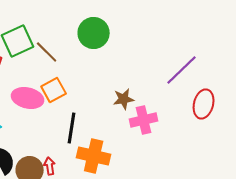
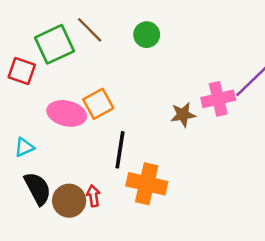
green circle: (94, 33) -> (147, 35), size x0.7
brown line: (47, 52) -> (90, 30), moved
pink cross: (144, 120) -> (218, 99), moved

